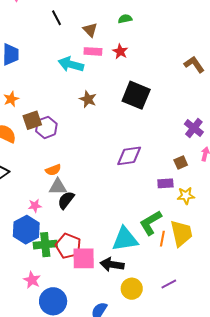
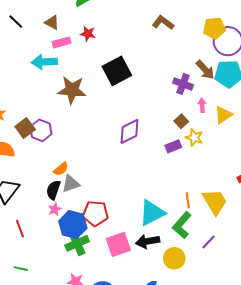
black square: (136, 95) -> (117, 71), turned -32
brown star: (88, 99) -> (72, 90), size x1.6
yellow star: (186, 196) -> (194, 138), moved, turned -30
black semicircle: (66, 200) -> (53, 190), moved
green L-shape: (151, 223) -> (182, 225), moved
blue hexagon: (26, 230) -> (73, 225), moved
yellow trapezoid: (181, 233) -> (215, 202), moved
red pentagon: (68, 246) -> (95, 213), moved

